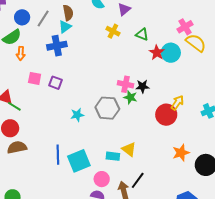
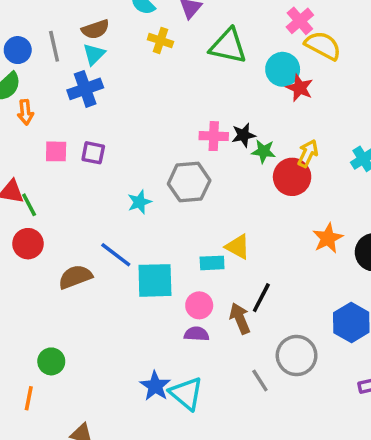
brown semicircle: (68, 13) -> (95, 29), turned 91
gray line: (43, 19) -> (54, 46), turned -36
yellow cross: (113, 31) -> (160, 41), moved
green triangle: (142, 34) -> (228, 46), size x1.6
red star: (157, 53) -> (300, 88), moved
green star: (130, 97) -> (264, 151), moved
green line: (14, 106) -> (29, 205), turned 40
brown semicircle: (17, 147) -> (75, 277), moved
blue line: (58, 155) -> (116, 255), moved, turned -42
cyan square: (79, 161) -> (155, 280), turned 30

